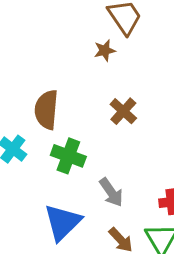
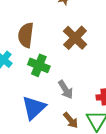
brown cross: (123, 111) -> (75, 38), size x1.4

